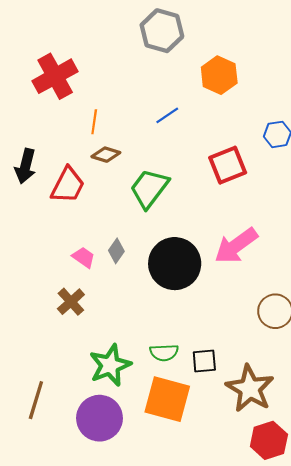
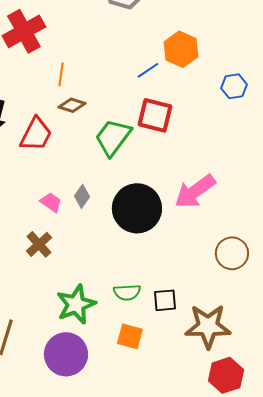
orange hexagon: (219, 75) -> (181, 49), moved
blue line: (167, 115) -> (148, 70), moved
red square: (228, 165) -> (155, 115), moved, turned 36
brown star: (250, 389) -> (208, 326), turned -30
orange square: (167, 399) -> (130, 336), size x0.6

